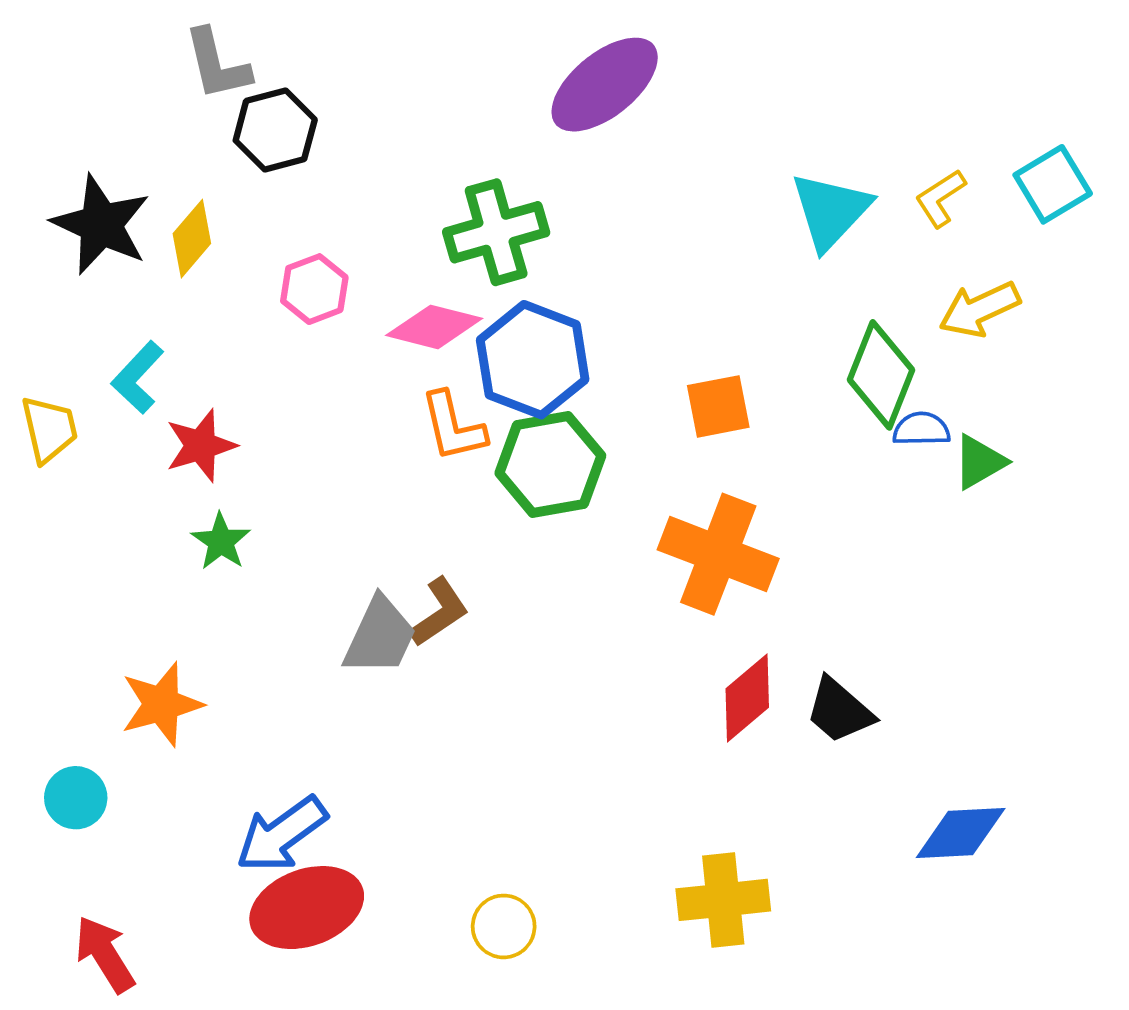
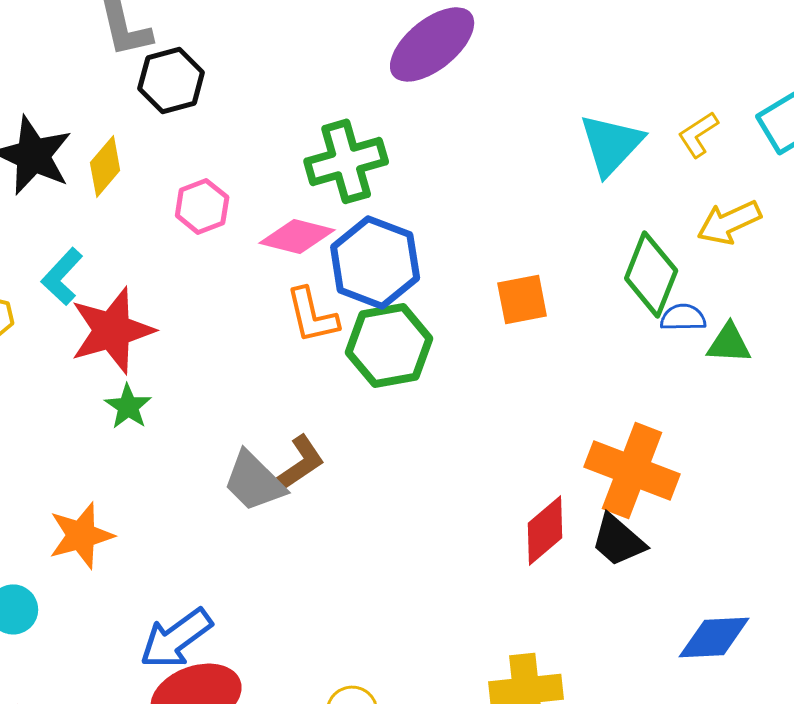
red star: (201, 446) -> (112, 330), size x1.5
green triangle: (979, 462) -> (729, 343), turned 33
orange cross: (718, 554) -> (632, 470), moved
gray trapezoid: (380, 636) -> (254, 481), turned 110

